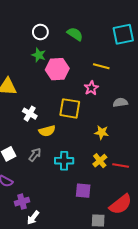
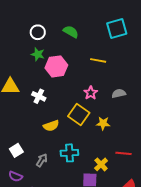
pink star: (91, 88) -> (91, 93), moved
yellow square: (70, 108) -> (79, 114), moved, turned 30
white cross: (30, 114) -> (39, 96), moved
gray arrow: (35, 155) -> (42, 160), moved
yellow cross: (100, 161) -> (101, 164), moved

